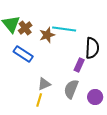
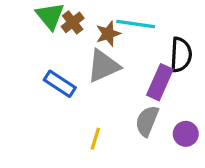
blue rectangle: (23, 54) -> (60, 84), moved
purple rectangle: (79, 65) -> (160, 82), size x1.5
gray triangle: (44, 84) -> (103, 66), moved, size x1.6

